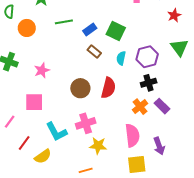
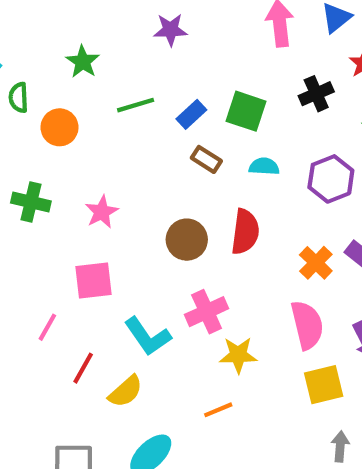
purple hexagon: (147, 57) -> (331, 179), moved
cyan semicircle: (121, 58) -> (264, 166), turned 88
black cross: (149, 83) -> (316, 94), moved

